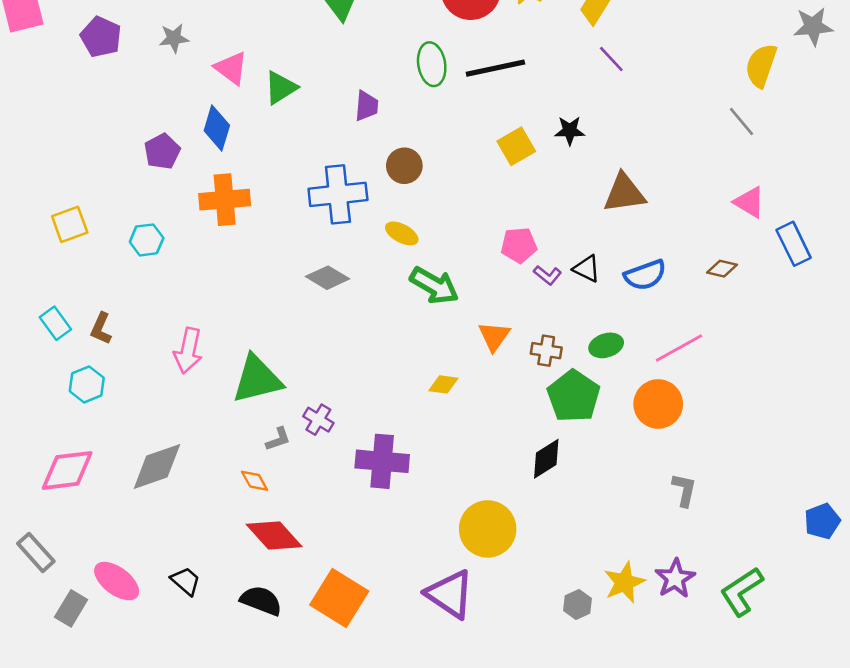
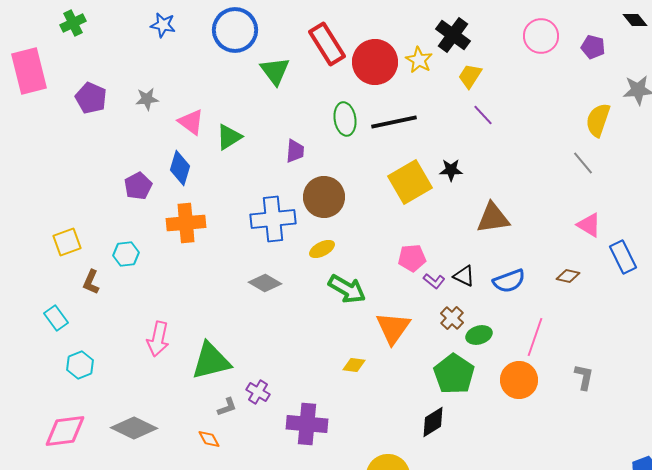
yellow square: (516, 146) -> (410, 182), size x1.5
brown circle: (404, 166) -> (324, 197), size x1.5
yellow ellipse: (402, 233) -> (322, 249), turned -55
brown L-shape: (101, 328) -> (91, 282), moved
orange triangle: (494, 336) -> (393, 328), size x1.4
pink line: (679, 348) -> (535, 337), turned -42
brown cross: (546, 351) -> (452, 318), moved, turned 35
gray diamond: (157, 466) -> (134, 428), turned 45
gray L-shape: (684, 490) -> (584, 377), moved

